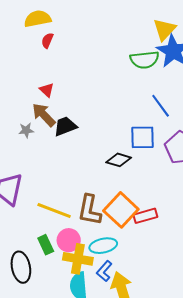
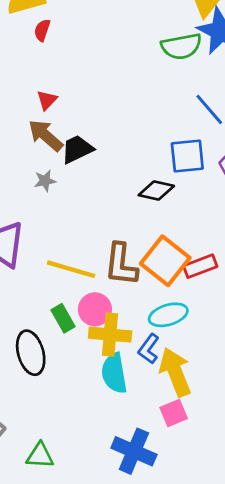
red triangle: (47, 90) -> (47, 100), turned 35
gray star: (26, 130) -> (45, 181), moved
cyan ellipse: (103, 246) -> (168, 315), moved

